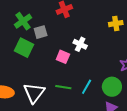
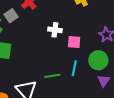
gray square: (41, 32) -> (11, 16), moved
pink square: (63, 57) -> (74, 42), moved

